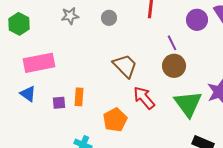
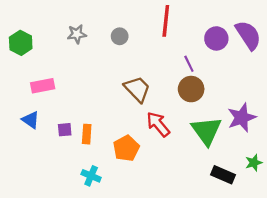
pink rectangle: (39, 63) -> (43, 86), size x0.7
orange rectangle: (79, 97) -> (87, 134), moved

